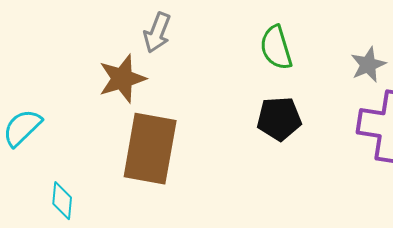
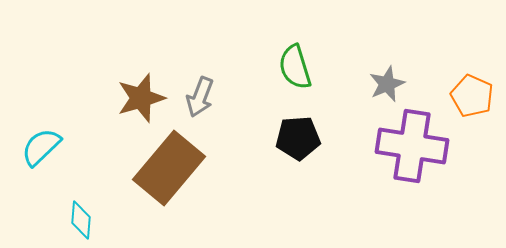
gray arrow: (157, 33) -> (200, 97), moved
brown rectangle: (150, 149) -> (169, 168), turned 30

